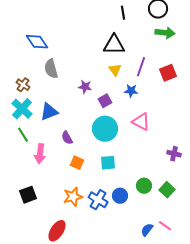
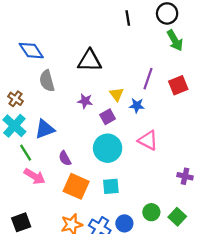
green arrow: (165, 33) -> (175, 40), turned 54
black triangle: (114, 45) -> (90, 61), moved
yellow triangle: (115, 70) -> (117, 94), moved
green line: (23, 135) -> (26, 153), moved
pink arrow: (40, 154) -> (35, 176), turned -66
orange square: (77, 163) -> (76, 186), size x1.6

